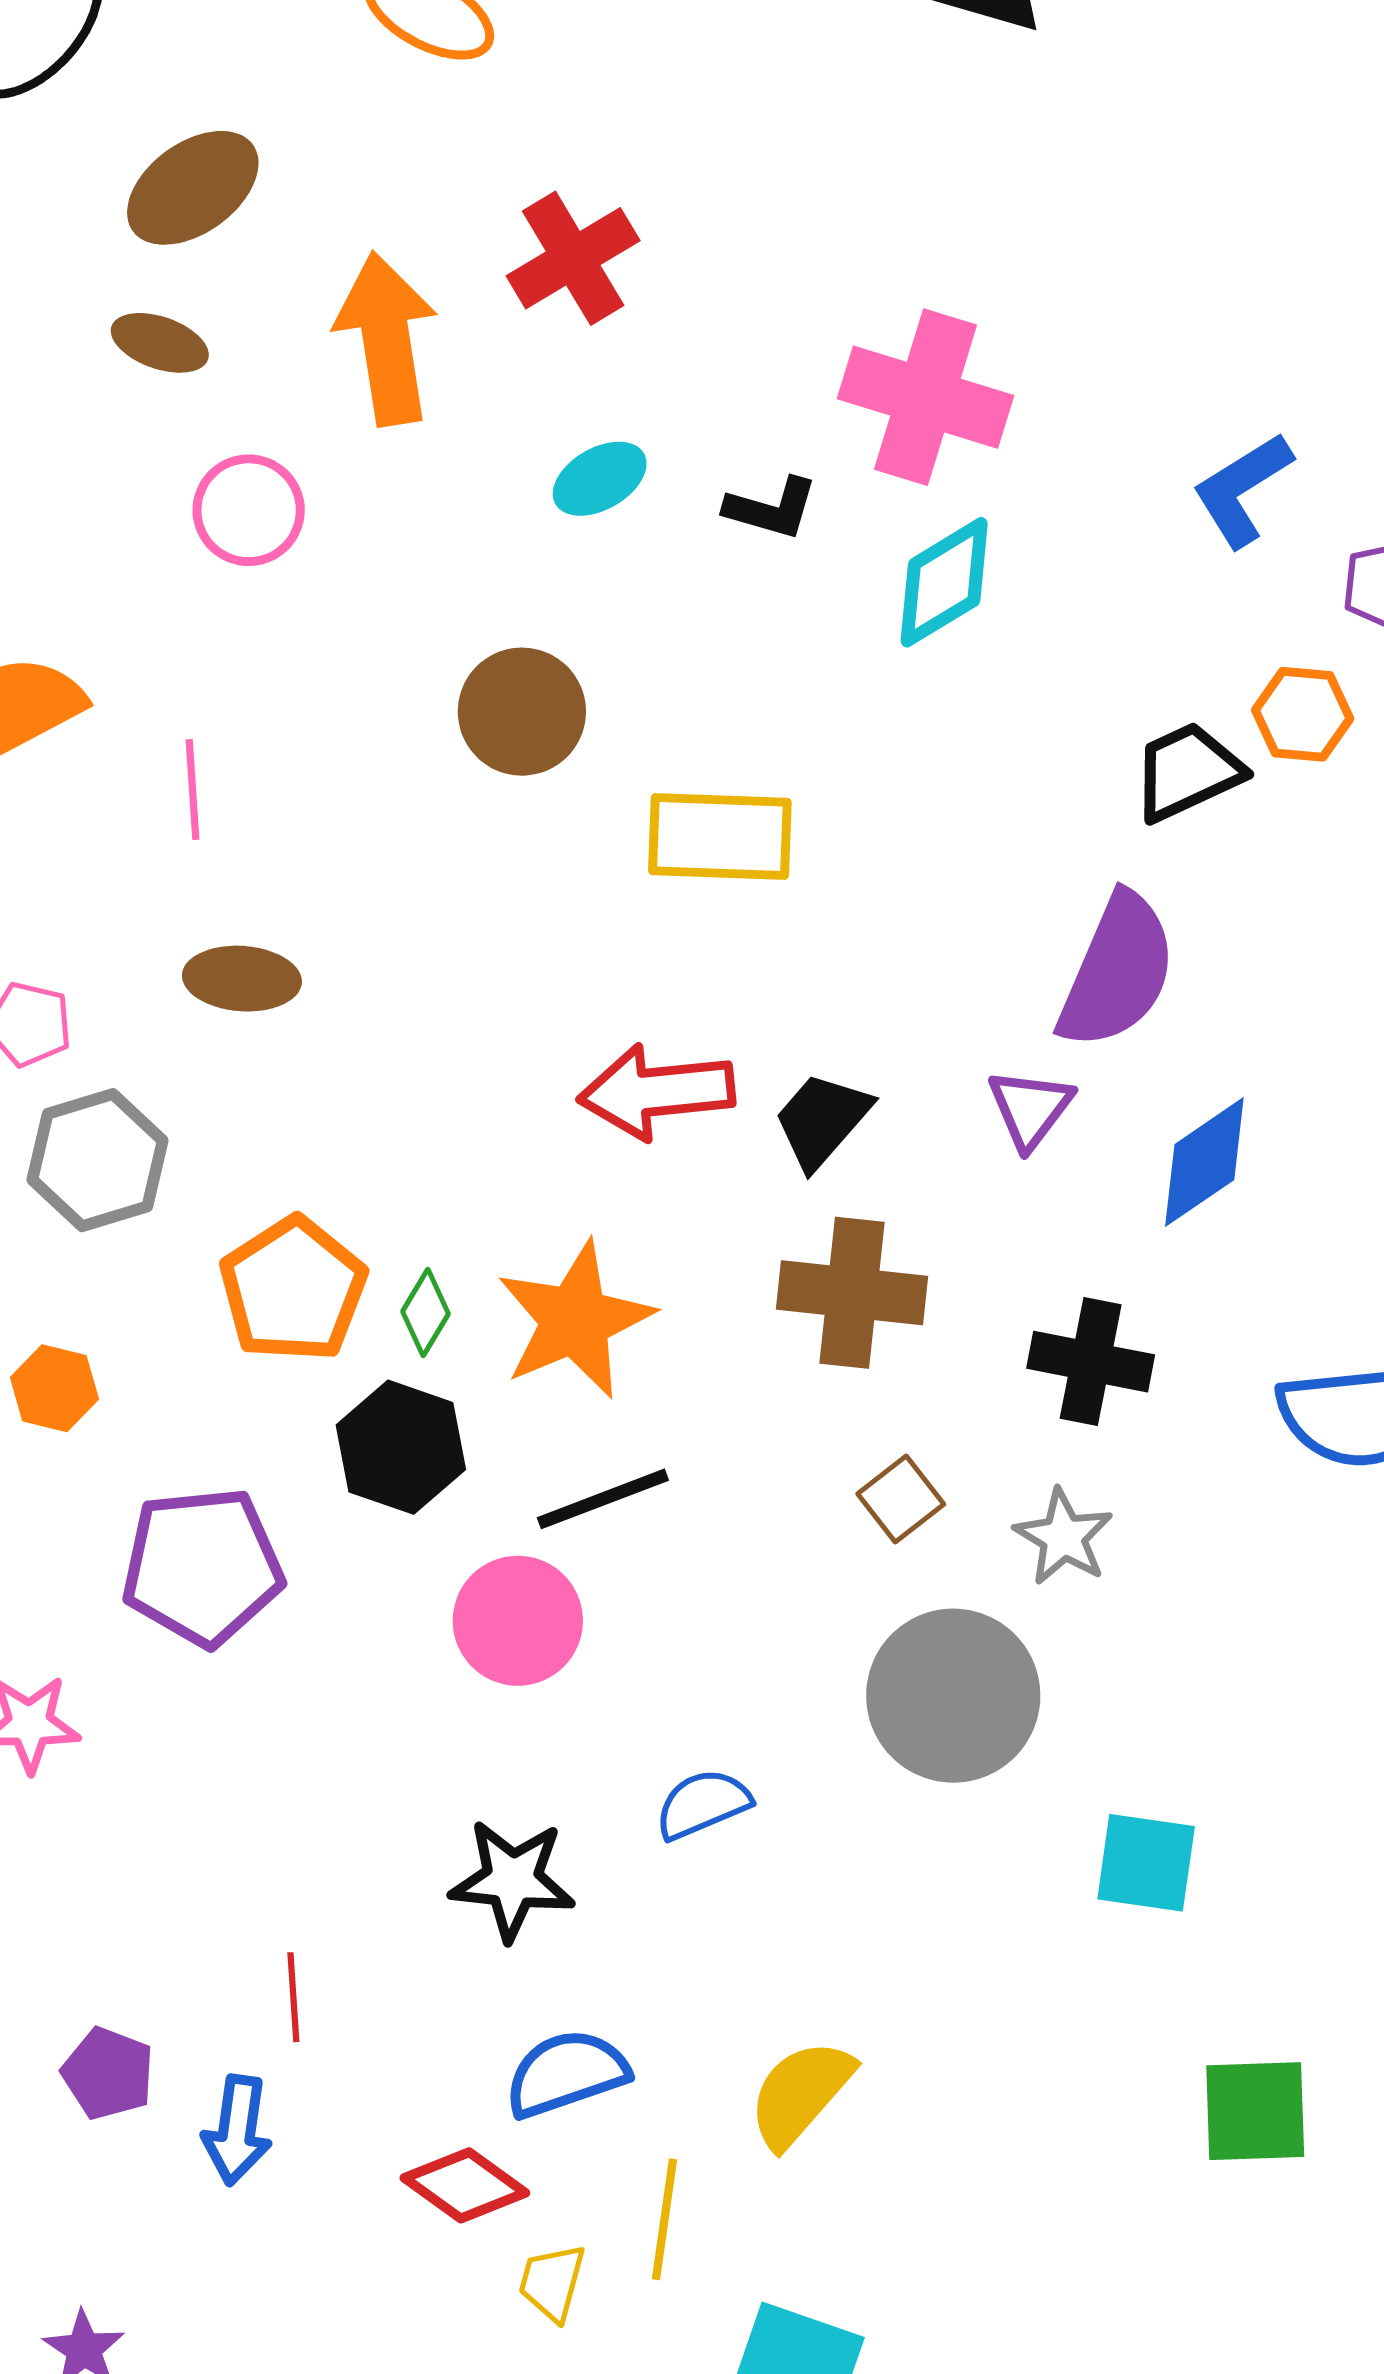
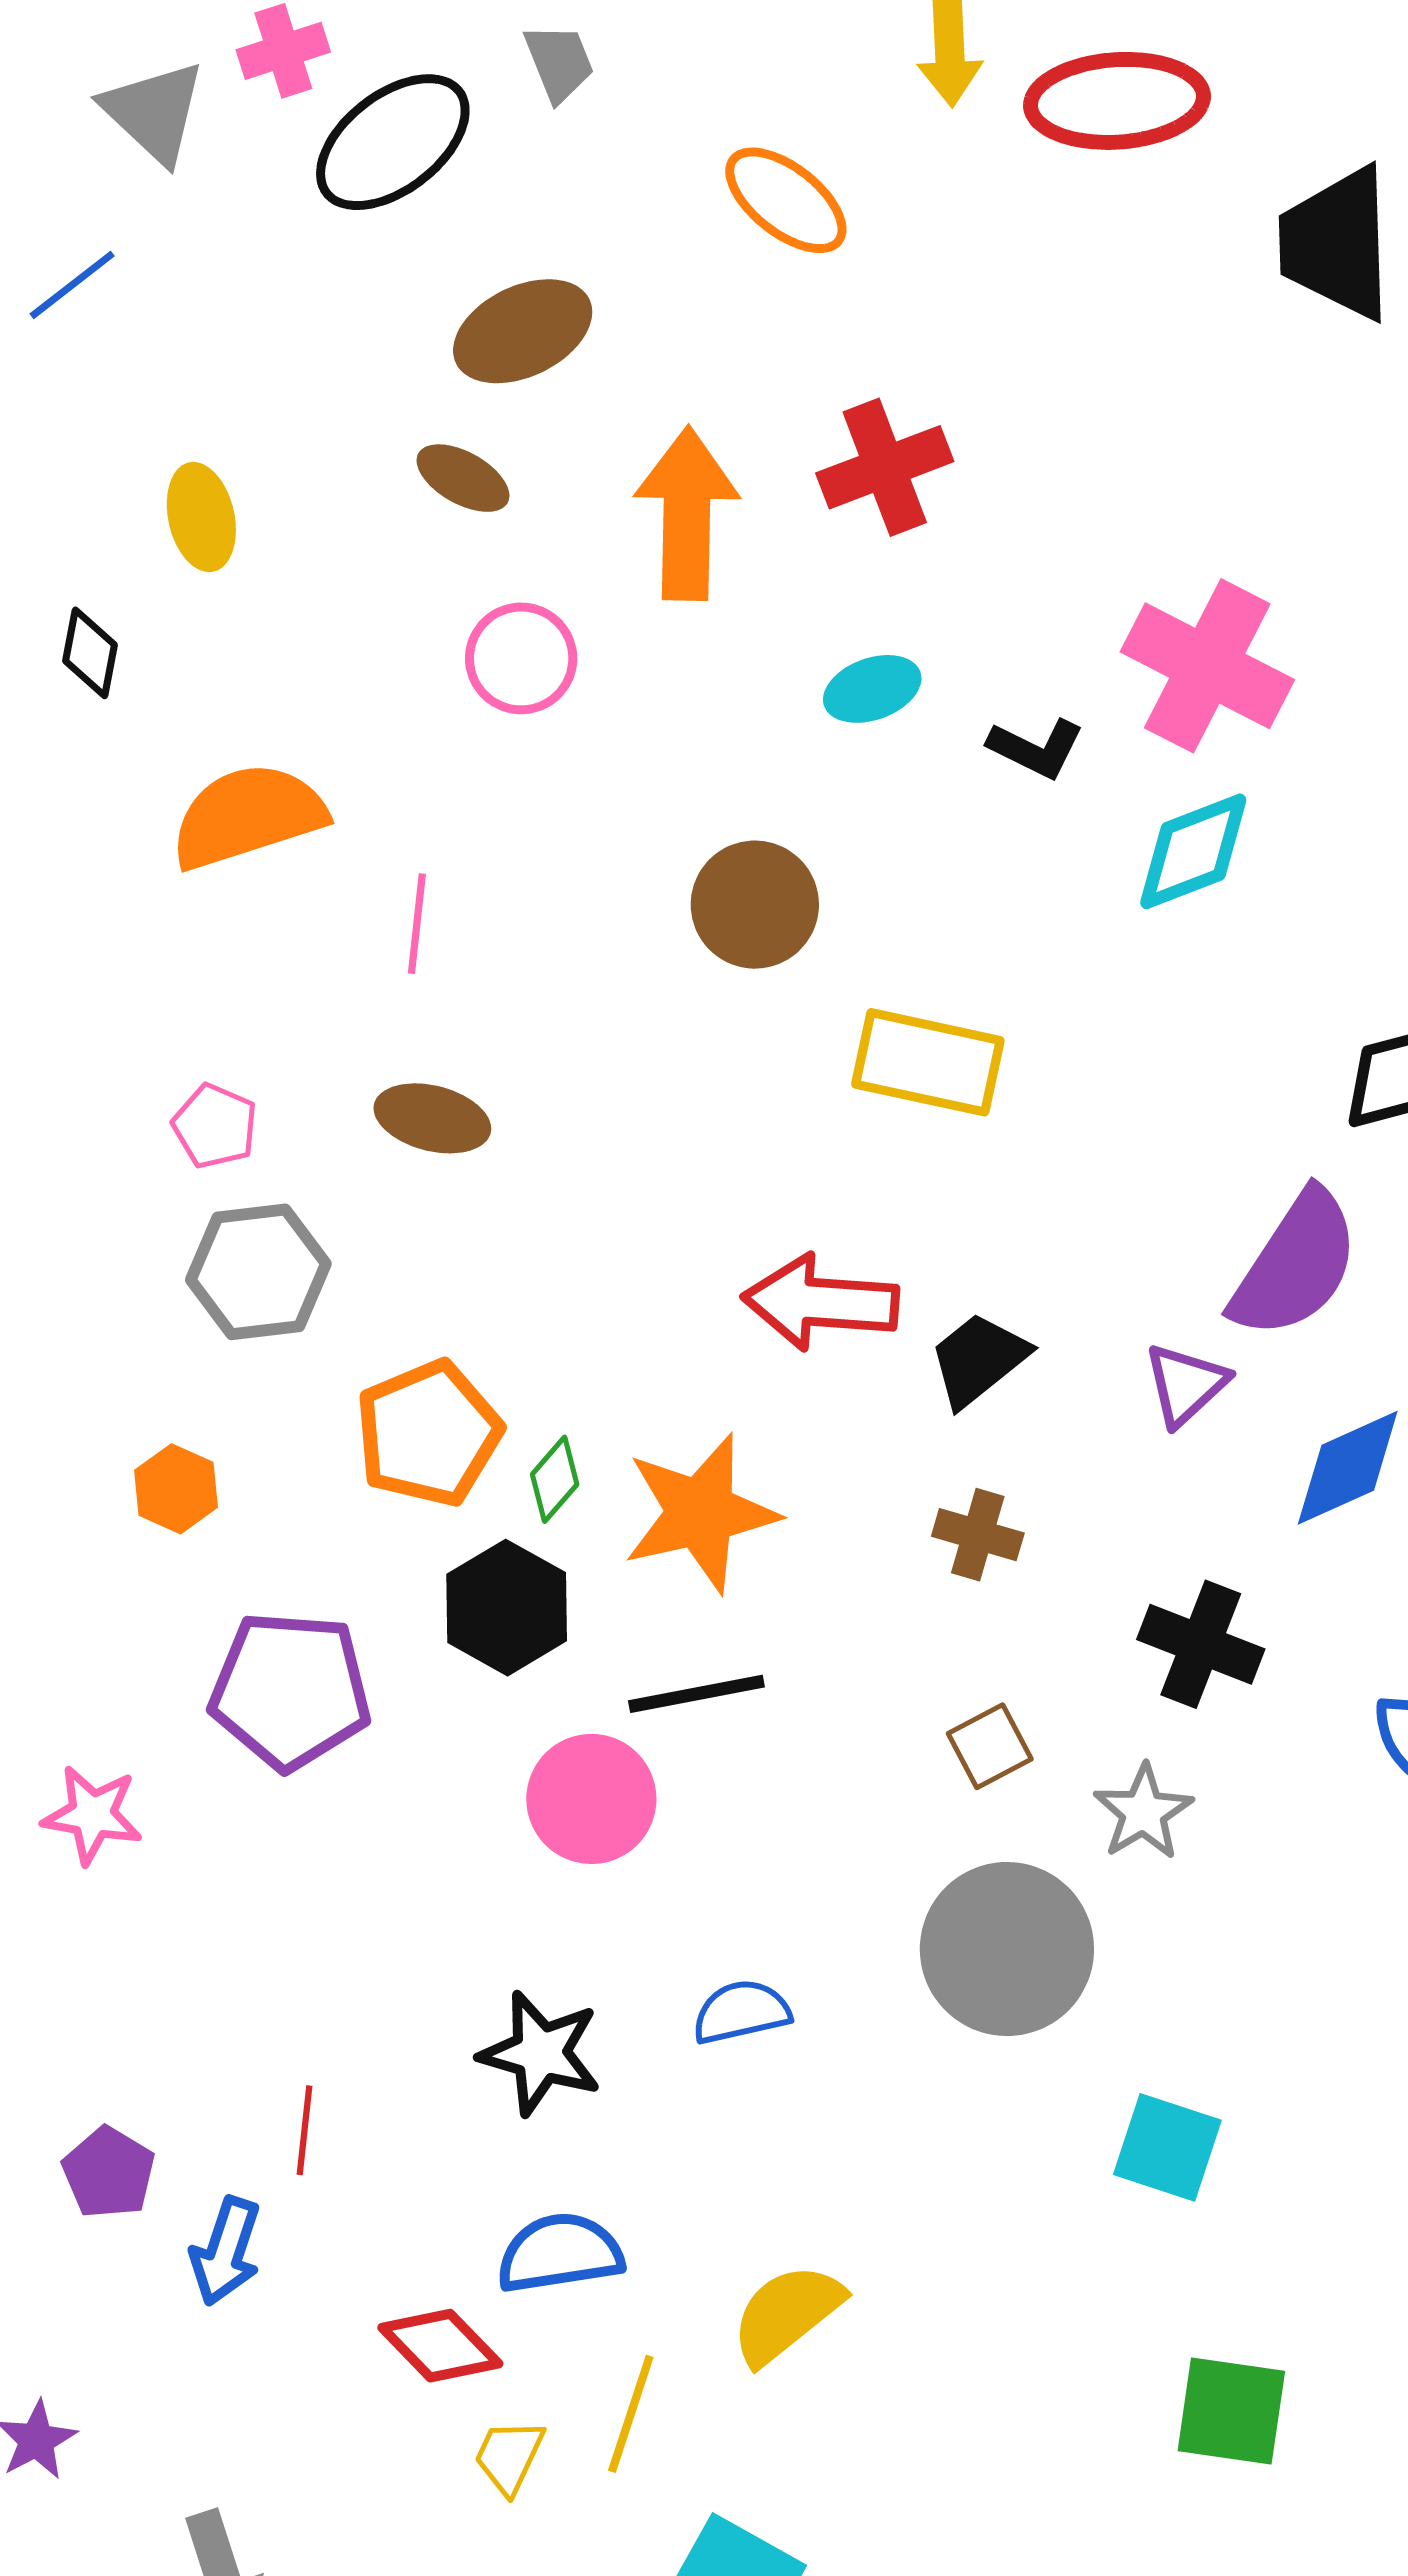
brown cross: (852, 1293) -> (978, 1535), size x0.6

